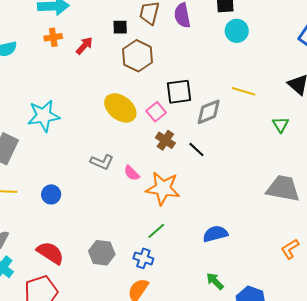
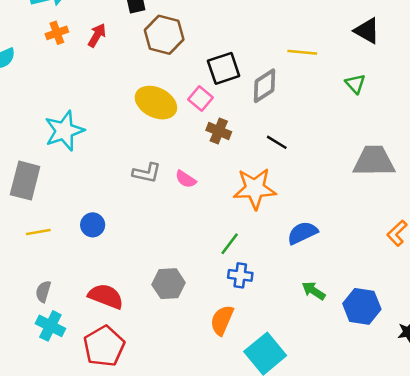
black line: (196, 150) -> (277, 142), moved
orange star: (163, 188) -> (255, 189), moved
blue cross: (143, 258) -> (240, 275), moved

